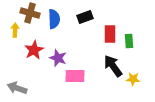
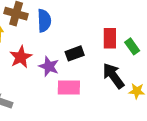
black rectangle: (85, 17) -> (75, 53), moved
green rectangle: (129, 41) -> (132, 46), turned -32

